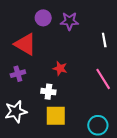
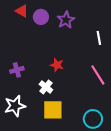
purple star: (69, 21) -> (66, 20), turned -30
red triangle: (25, 44) -> (22, 11), moved, size x0.6
white cross: (48, 92) -> (46, 87), turned 32

